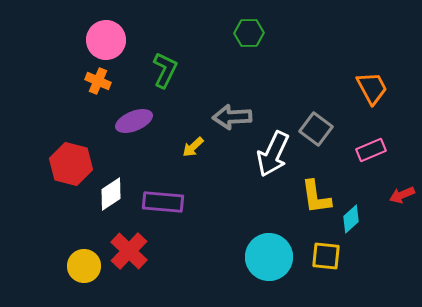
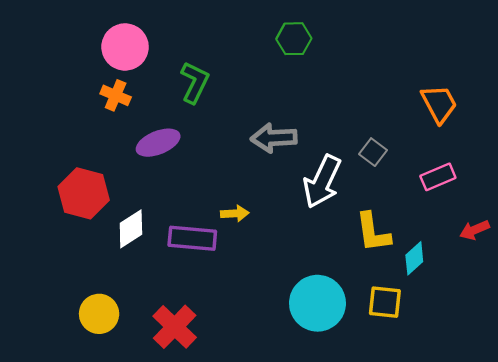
gray square: (316, 129) -> (373, 152), size x0.7
yellow arrow: (193, 147) -> (235, 213), moved, turned -140
red cross: (129, 251) -> (175, 327), moved

